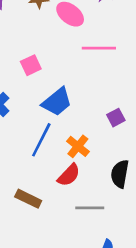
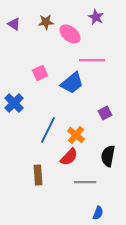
blue trapezoid: (57, 102) -> (72, 83), moved
brown rectangle: (28, 199) -> (38, 175), turned 60

